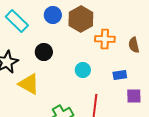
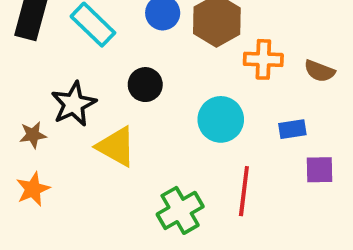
brown semicircle: (134, 45) -> (320, 71), turned -56
cyan circle: (83, 70) -> (221, 119), size x1.5

